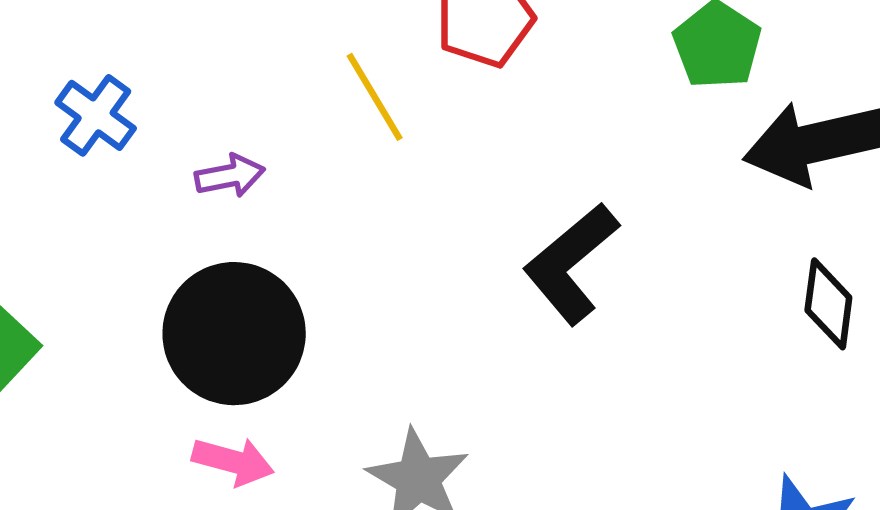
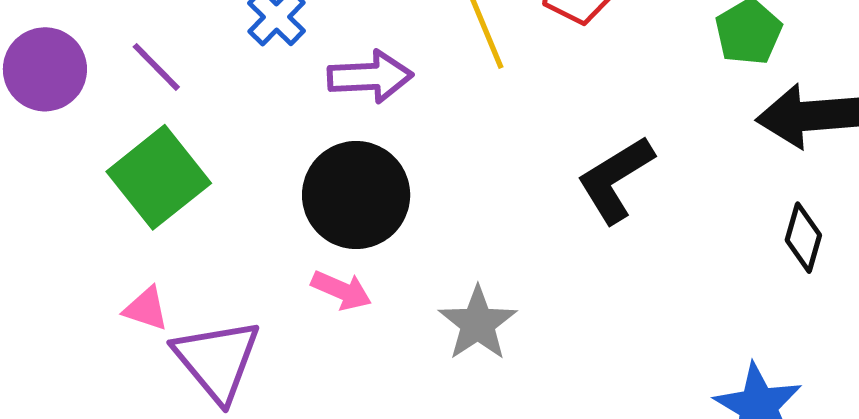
purple arrow: (230, 176) -> (370, 77), size x1.6

